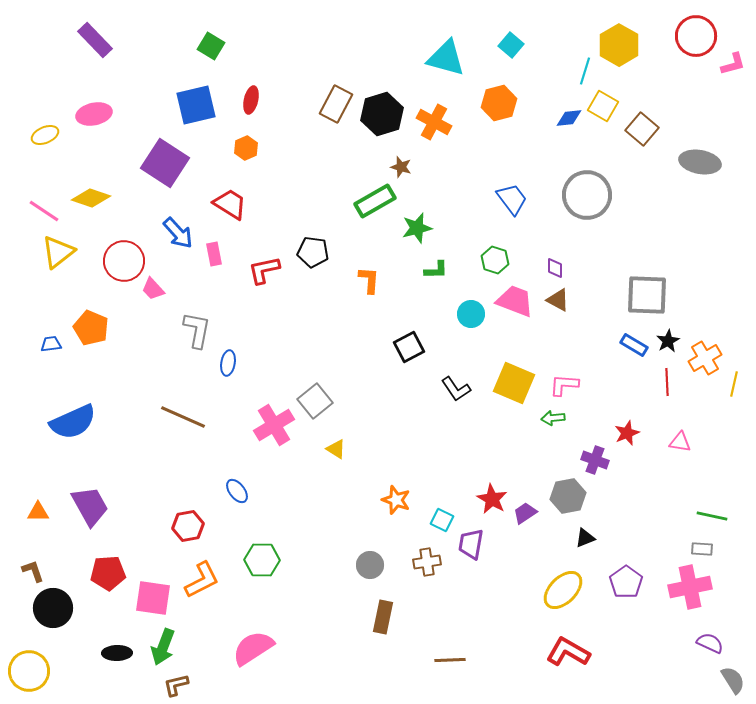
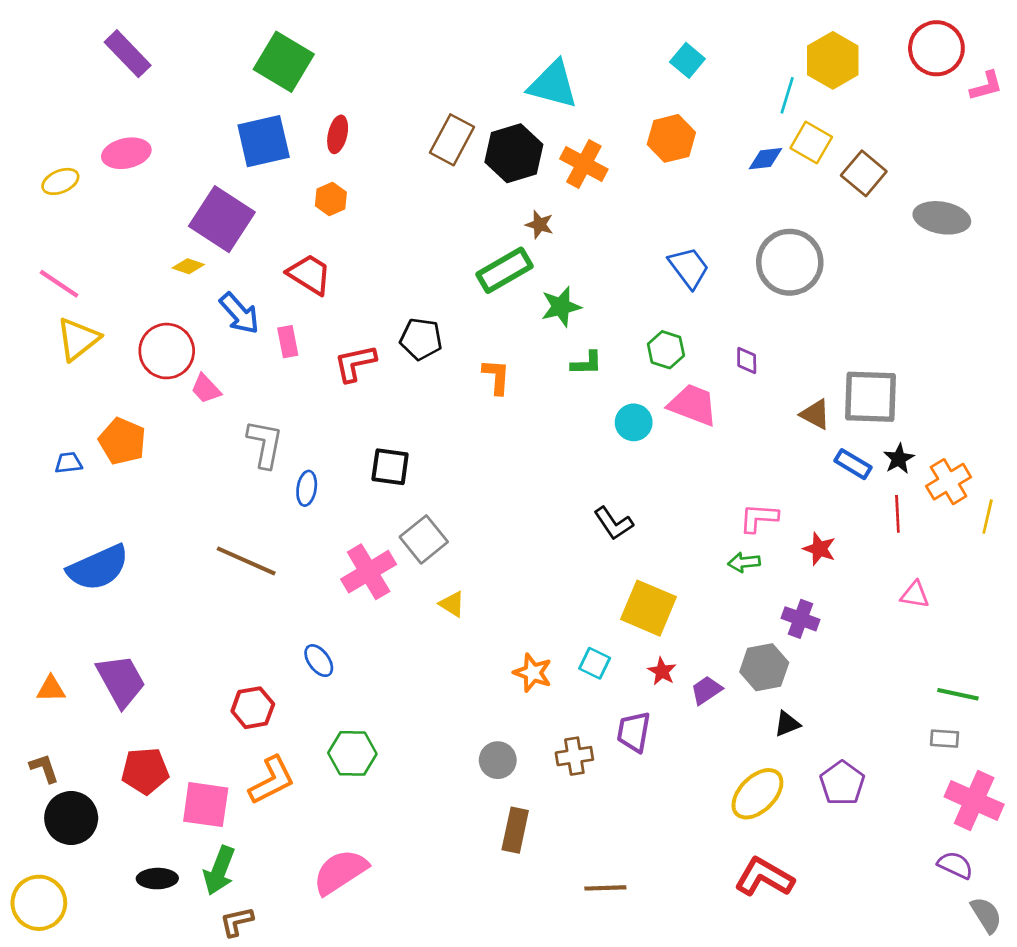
green square: (211, 46) -> (284, 62), size x1.6
cyan triangle: (446, 58) -> (553, 85), moved
yellow diamond: (91, 198) -> (188, 266), moved, size x0.6
brown triangle: (558, 300) -> (815, 414), moved
black square: (409, 347) -> (390, 467), moved, turned 36
yellow square: (514, 383) -> (648, 608), moved
red star: (627, 433) -> (819, 549), moved, turned -30
red star: (492, 499) -> (662, 671), size x0.7
cyan square: (442, 520) -> (595, 663), moved
pink cross: (690, 587) -> (974, 801), moved, turned 36

